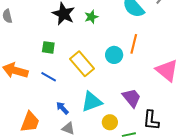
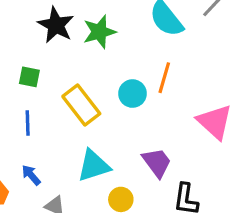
green star: (91, 17) -> (99, 32), size x1.5
blue line: (49, 77) -> (28, 123), turned 56
blue arrow: (62, 108) -> (31, 175), moved

